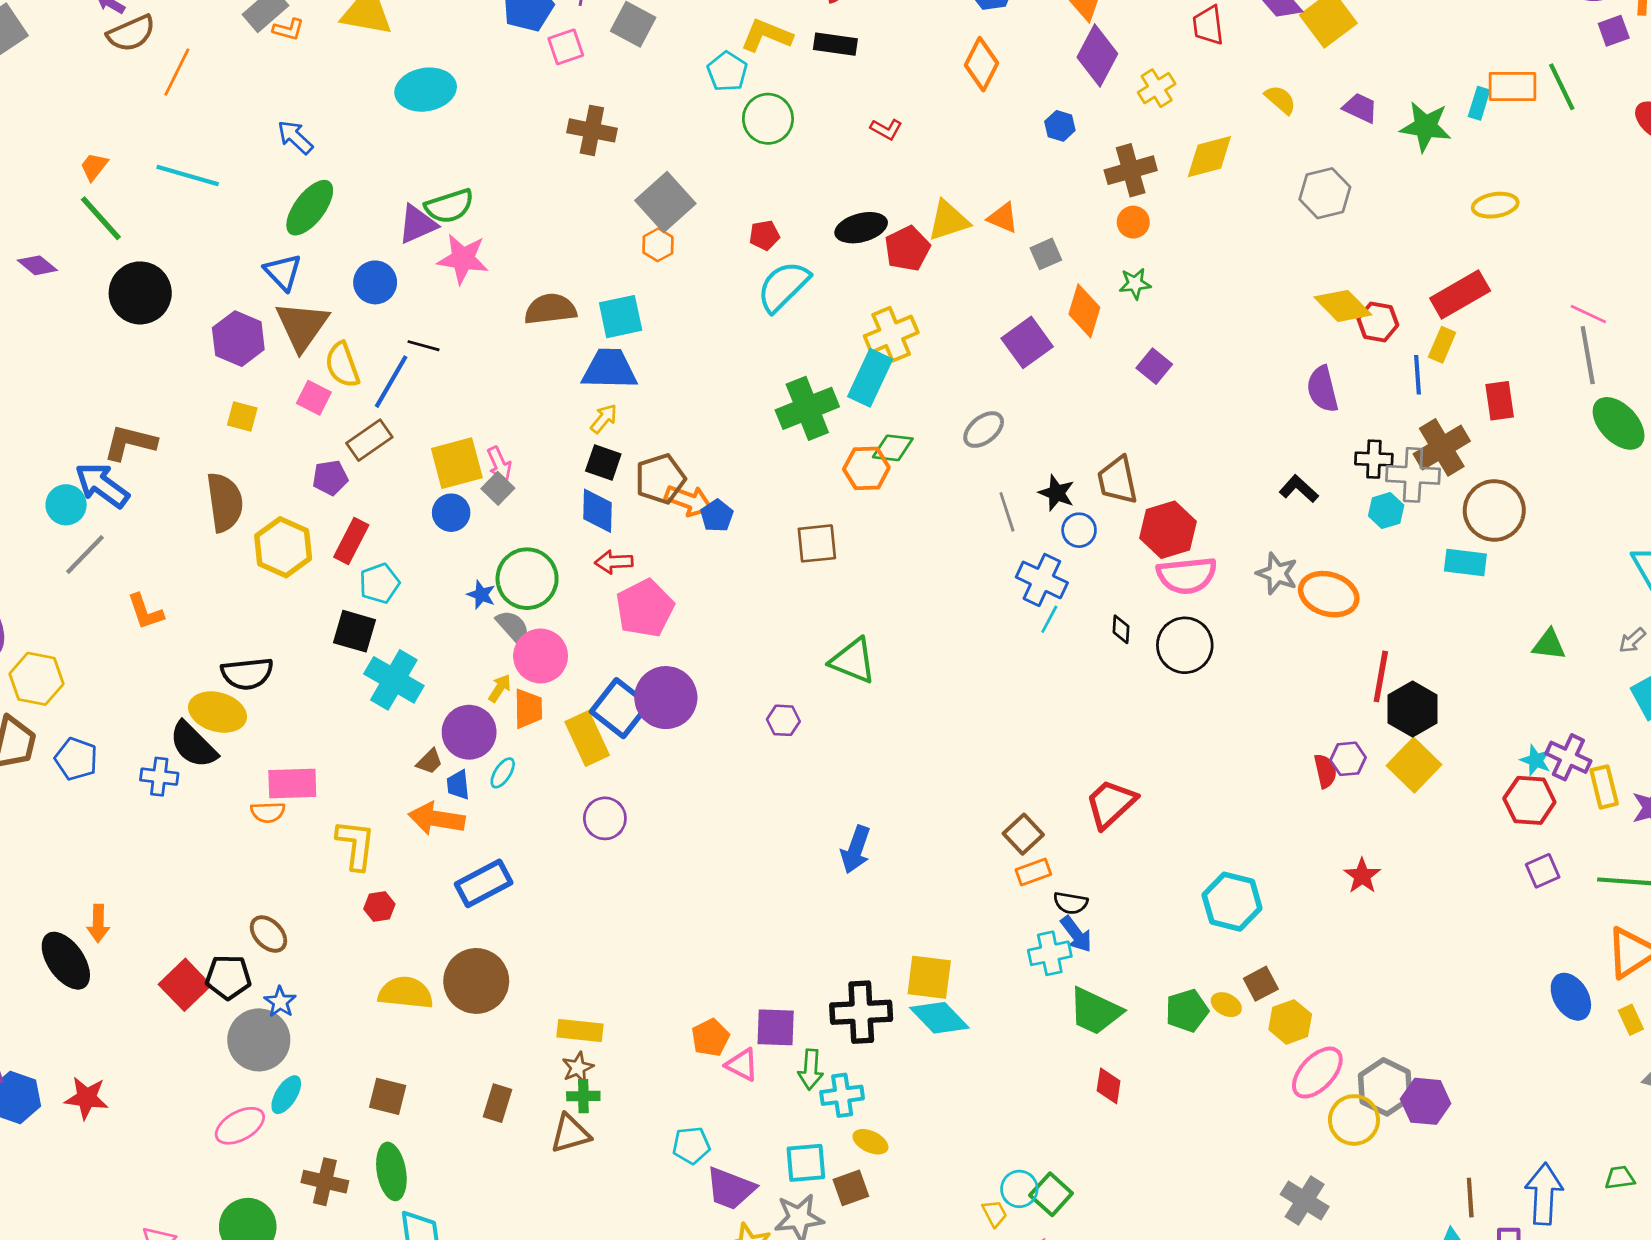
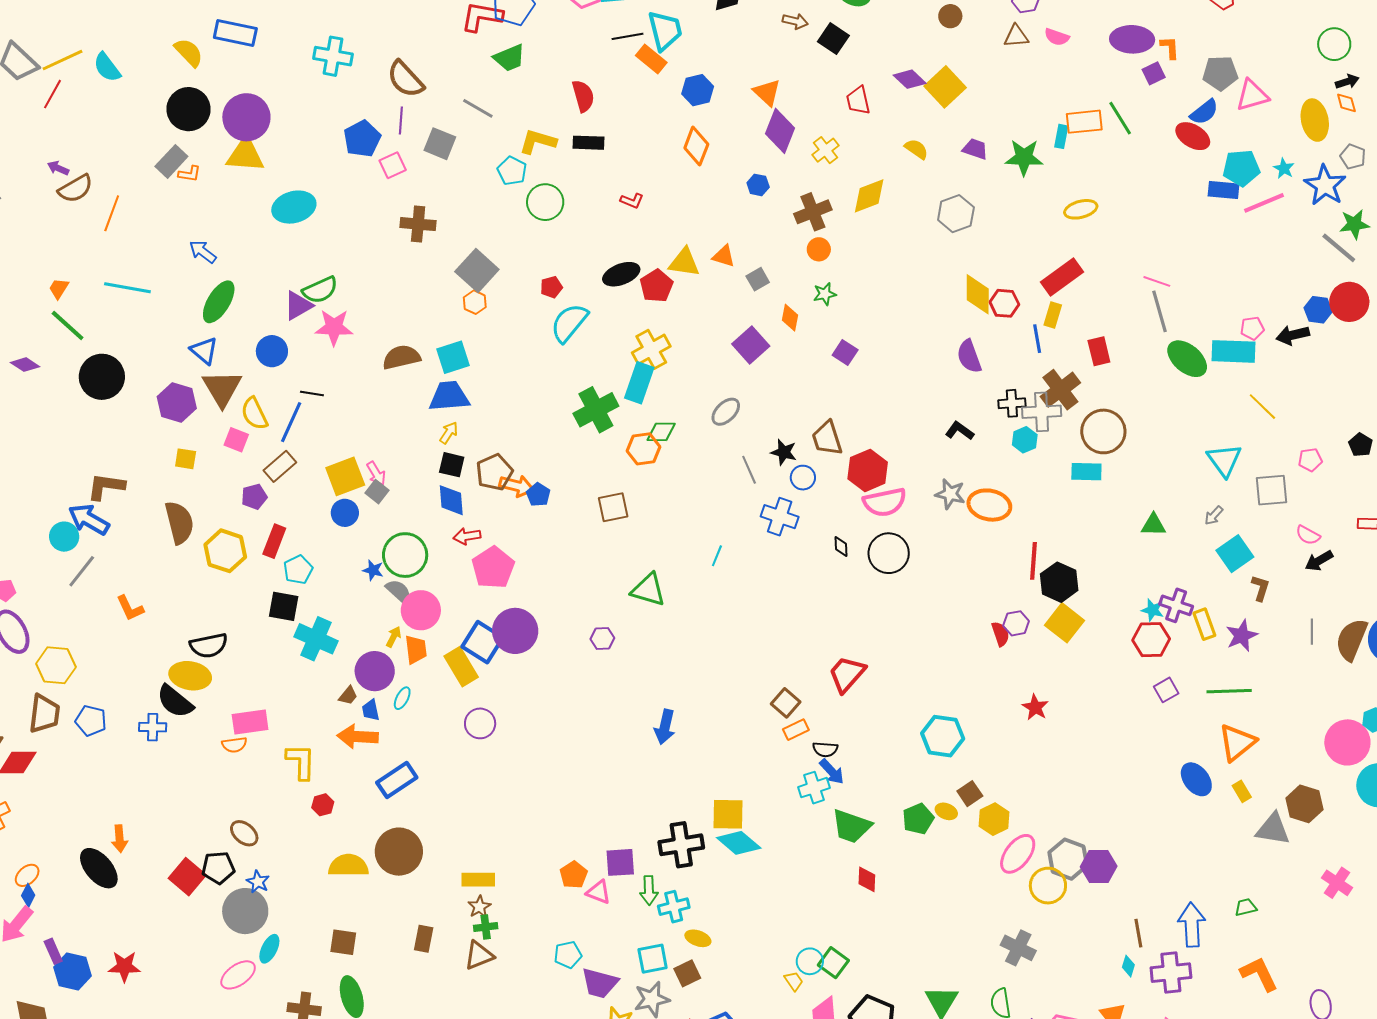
yellow triangle: (948, 221) -> (684, 262), turned 32
yellow diamond: (1343, 306) -> (978, 294), turned 51
orange diamond: (1084, 311) -> (790, 318), size x0.7
cyan line: (1049, 619) -> (717, 556), moved

